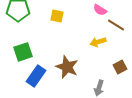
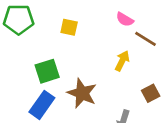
yellow arrow: (98, 42) -> (122, 61), turned 133
green square: (23, 52) -> (47, 71), moved

